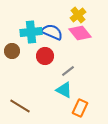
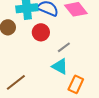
brown line: (20, 106) -> (16, 82), turned -70

